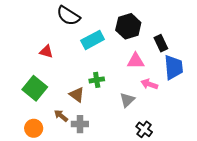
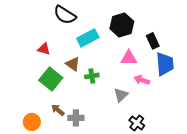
green square: (35, 88) -> (51, 79), moved
brown triangle: (77, 95) -> (73, 64), moved

